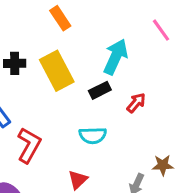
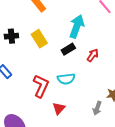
yellow rectangle: (57, 71) -> (39, 39), size x0.7
red L-shape: (29, 145) -> (41, 86), moved

